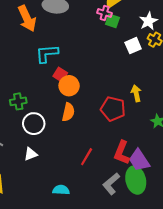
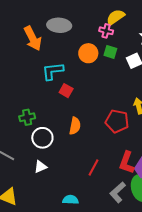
green square: (112, 21) -> (110, 52), moved
orange circle: (69, 86) -> (88, 53), moved

